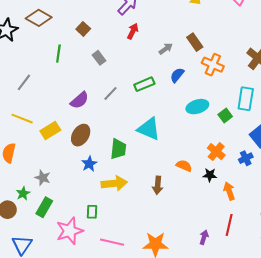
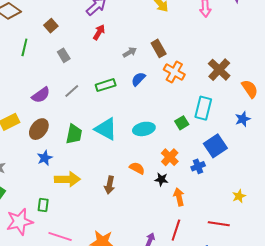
cyan ellipse: (197, 107) -> (144, 129), moved
green trapezoid: (118, 149) -> (74, 134), moved

